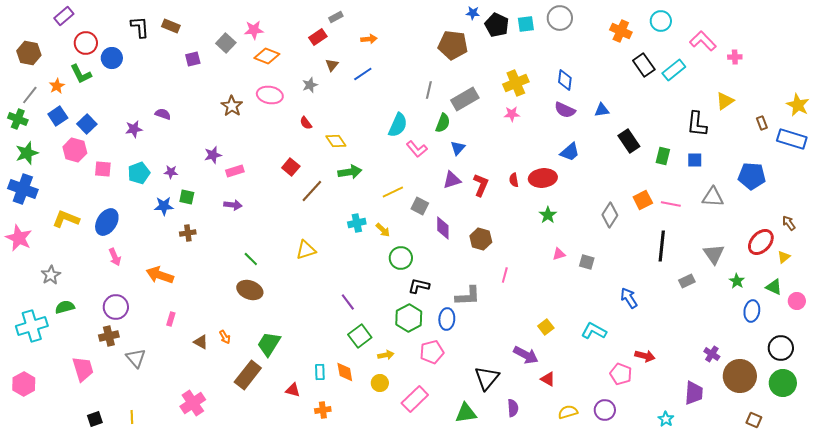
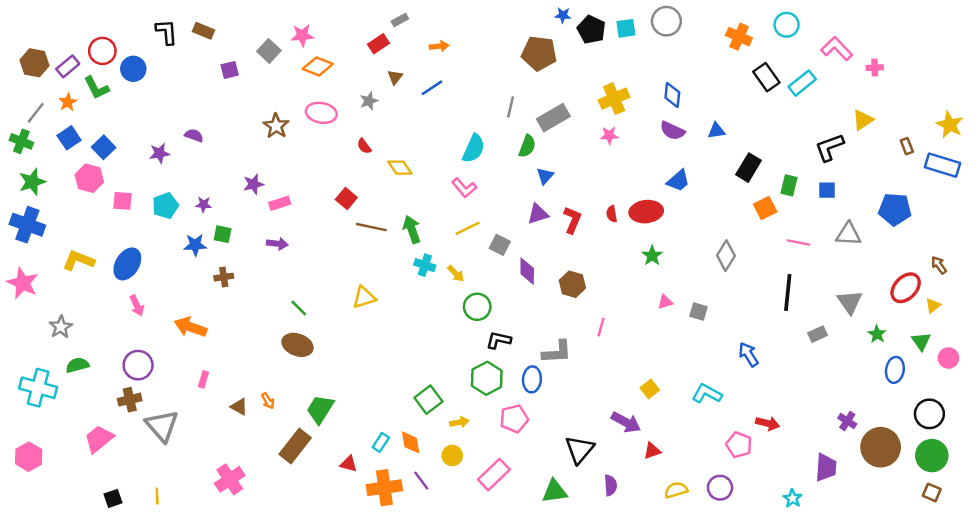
purple rectangle: (64, 16) -> (68, 66), moved
black L-shape: (697, 124) -> (829, 147), turned 64
black rectangle: (629, 141) -> (749, 168), turned 65
pink L-shape: (417, 149) -> (464, 188), moved
green arrow: (350, 172) -> (412, 229), moved, turned -100
brown line: (312, 191) -> (371, 227), turned 60
orange square: (643, 200) -> (765, 208), moved
cyan cross: (357, 223) -> (425, 265), turned 30
green triangle: (774, 287) -> (921, 341), turned 30
purple line: (348, 302) -> (421, 481), moved
cyan cross: (32, 326) -> (38, 388), turned 32
gray triangle: (136, 358) -> (162, 426), size x1.4
pink trapezoid: (83, 369) -> (99, 439), turned -112
cyan rectangle: (320, 372) -> (381, 442), turned 35
red triangle: (548, 379) -> (652, 451), turned -49
orange cross: (323, 410) -> (384, 488), size x1.8
brown square: (754, 420) -> (932, 492), moved

